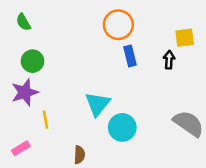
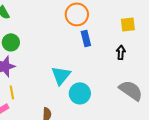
black arrow: (169, 60) -> (121, 52), moved
yellow line: (46, 120) -> (12, 92), moved

